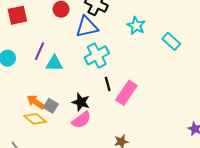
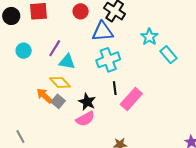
cyan rectangle: (171, 41) -> (169, 55), moved
yellow diamond: (35, 119) -> (60, 82), moved

